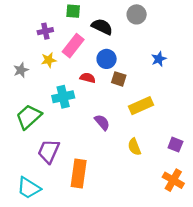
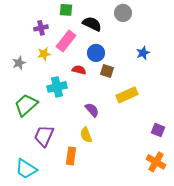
yellow semicircle: (134, 147) -> (86, 135), moved
orange rectangle: (79, 173) -> (71, 156), size x0.7

